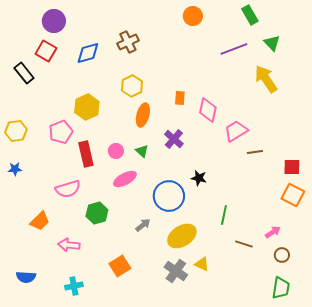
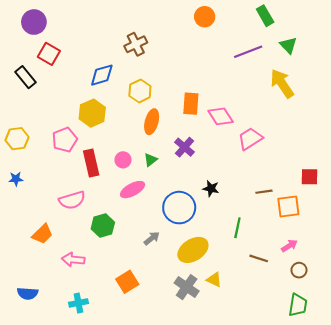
purple circle: (54, 21) -> (34, 22), moved
blue diamond: (88, 53) -> (102, 75), moved
orange rectangle: (180, 98) -> (191, 104), size x1.5
pink diamond: (208, 110) -> (221, 116), turned -45
green triangle: (142, 151) -> (151, 160), turned 40
brown line: (255, 152) -> (264, 192), moved
orange square: (293, 195) -> (288, 206), moved, turned -35

